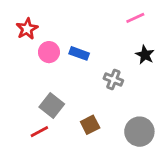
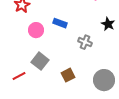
pink circle: (49, 52) -> (36, 30), moved
red line: (39, 132) -> (19, 76), moved

